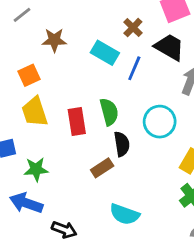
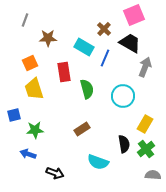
gray line: (22, 15) -> (25, 20), turned -32
red rectangle: (77, 122) -> (64, 72), moved
black semicircle: (122, 144) -> (124, 144), moved
blue arrow: (26, 203) -> (28, 154), size x0.7

